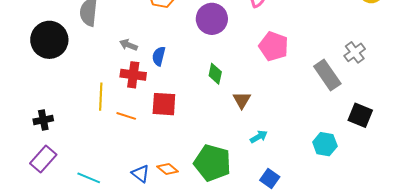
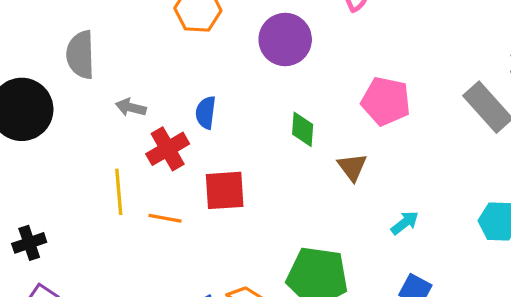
gray arrow: (128, 45) -> (131, 107), moved
pink pentagon: (274, 46) -> (386, 101), moved
red cross: (133, 75) -> (168, 149), turned -30
cyan arrow: (259, 137) -> (405, 223), moved

